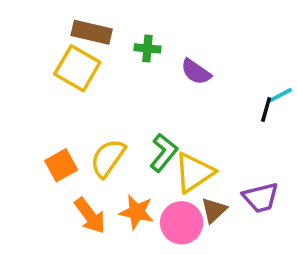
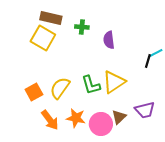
purple semicircle: (196, 72) -> (109, 40), turned 48
green L-shape: (164, 153) -> (91, 85), turned 125
yellow triangle: (194, 172) -> (114, 82), moved

